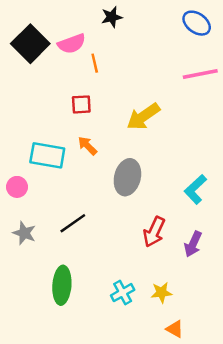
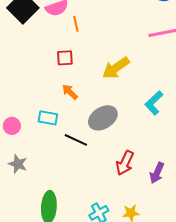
cyan rectangle: (47, 155) -> (48, 118), moved, size x0.7
gray ellipse: (127, 177) -> (103, 118), turned 44
cyan L-shape: (195, 189) -> (154, 103), moved
black line: (73, 223) -> (76, 140), moved, turned 60

